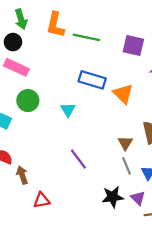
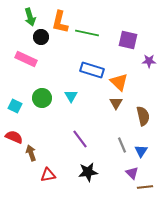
black circle: (13, 42) -> (41, 37), moved
green circle: (28, 101) -> (42, 98), moved
brown triangle: (125, 143) -> (116, 103), moved
black star: (113, 197) -> (88, 172), moved

